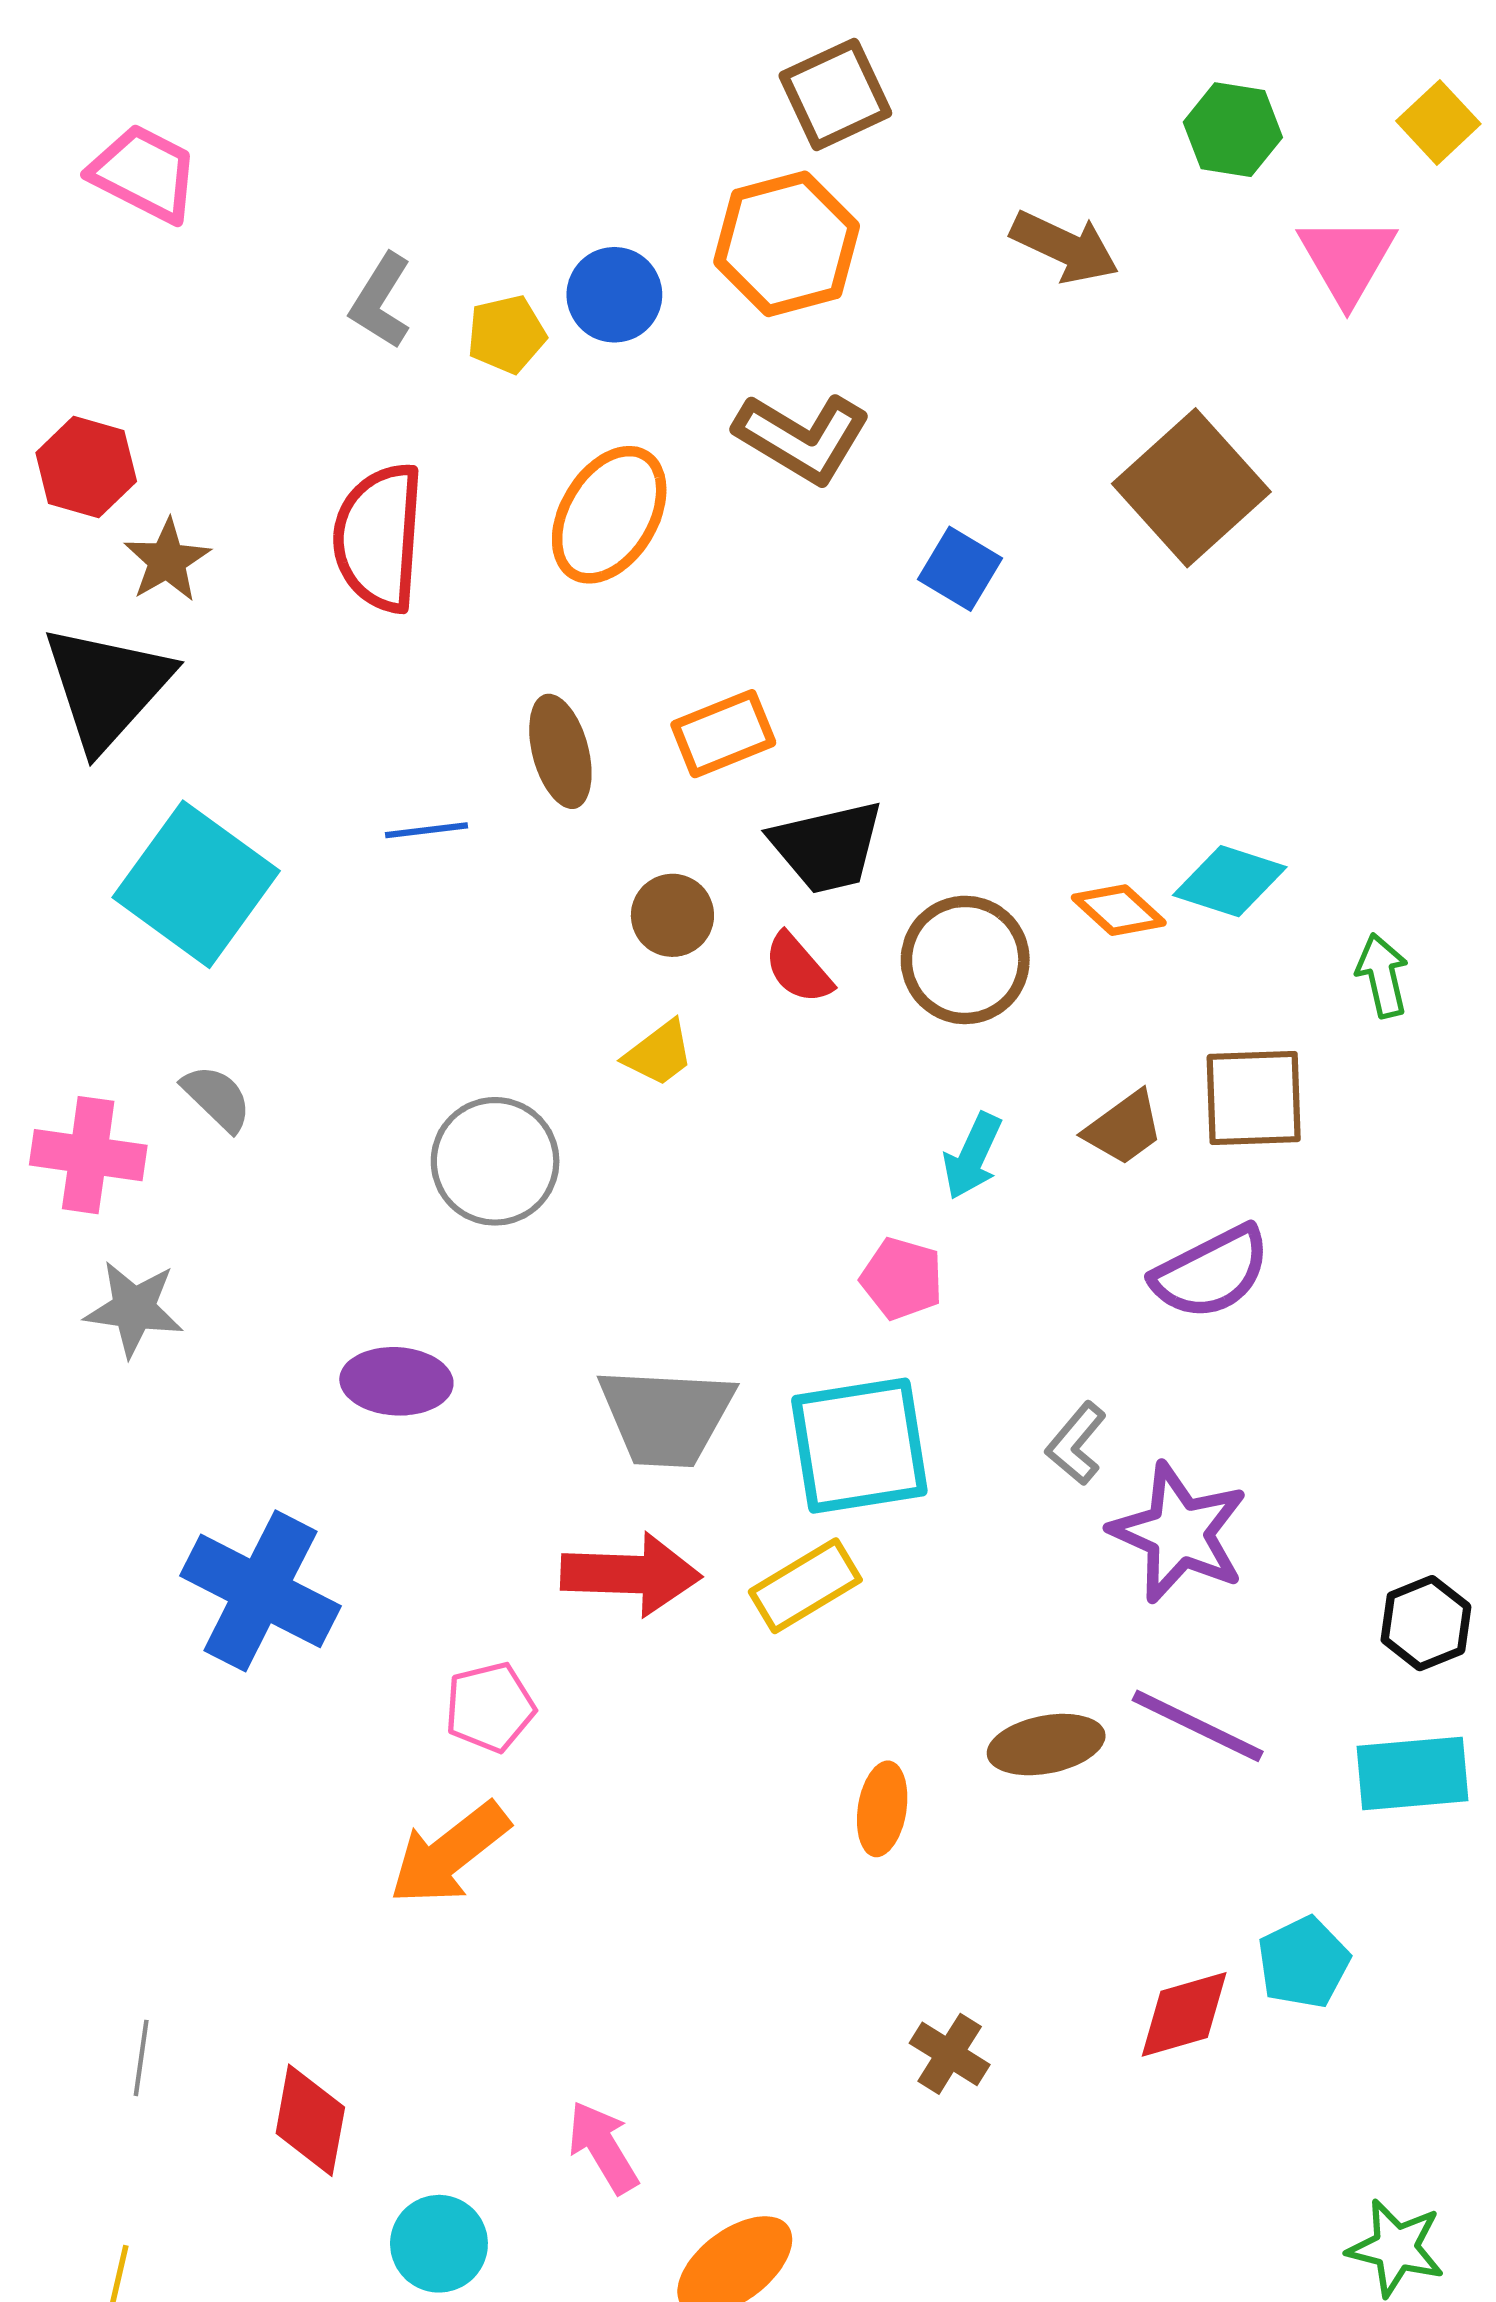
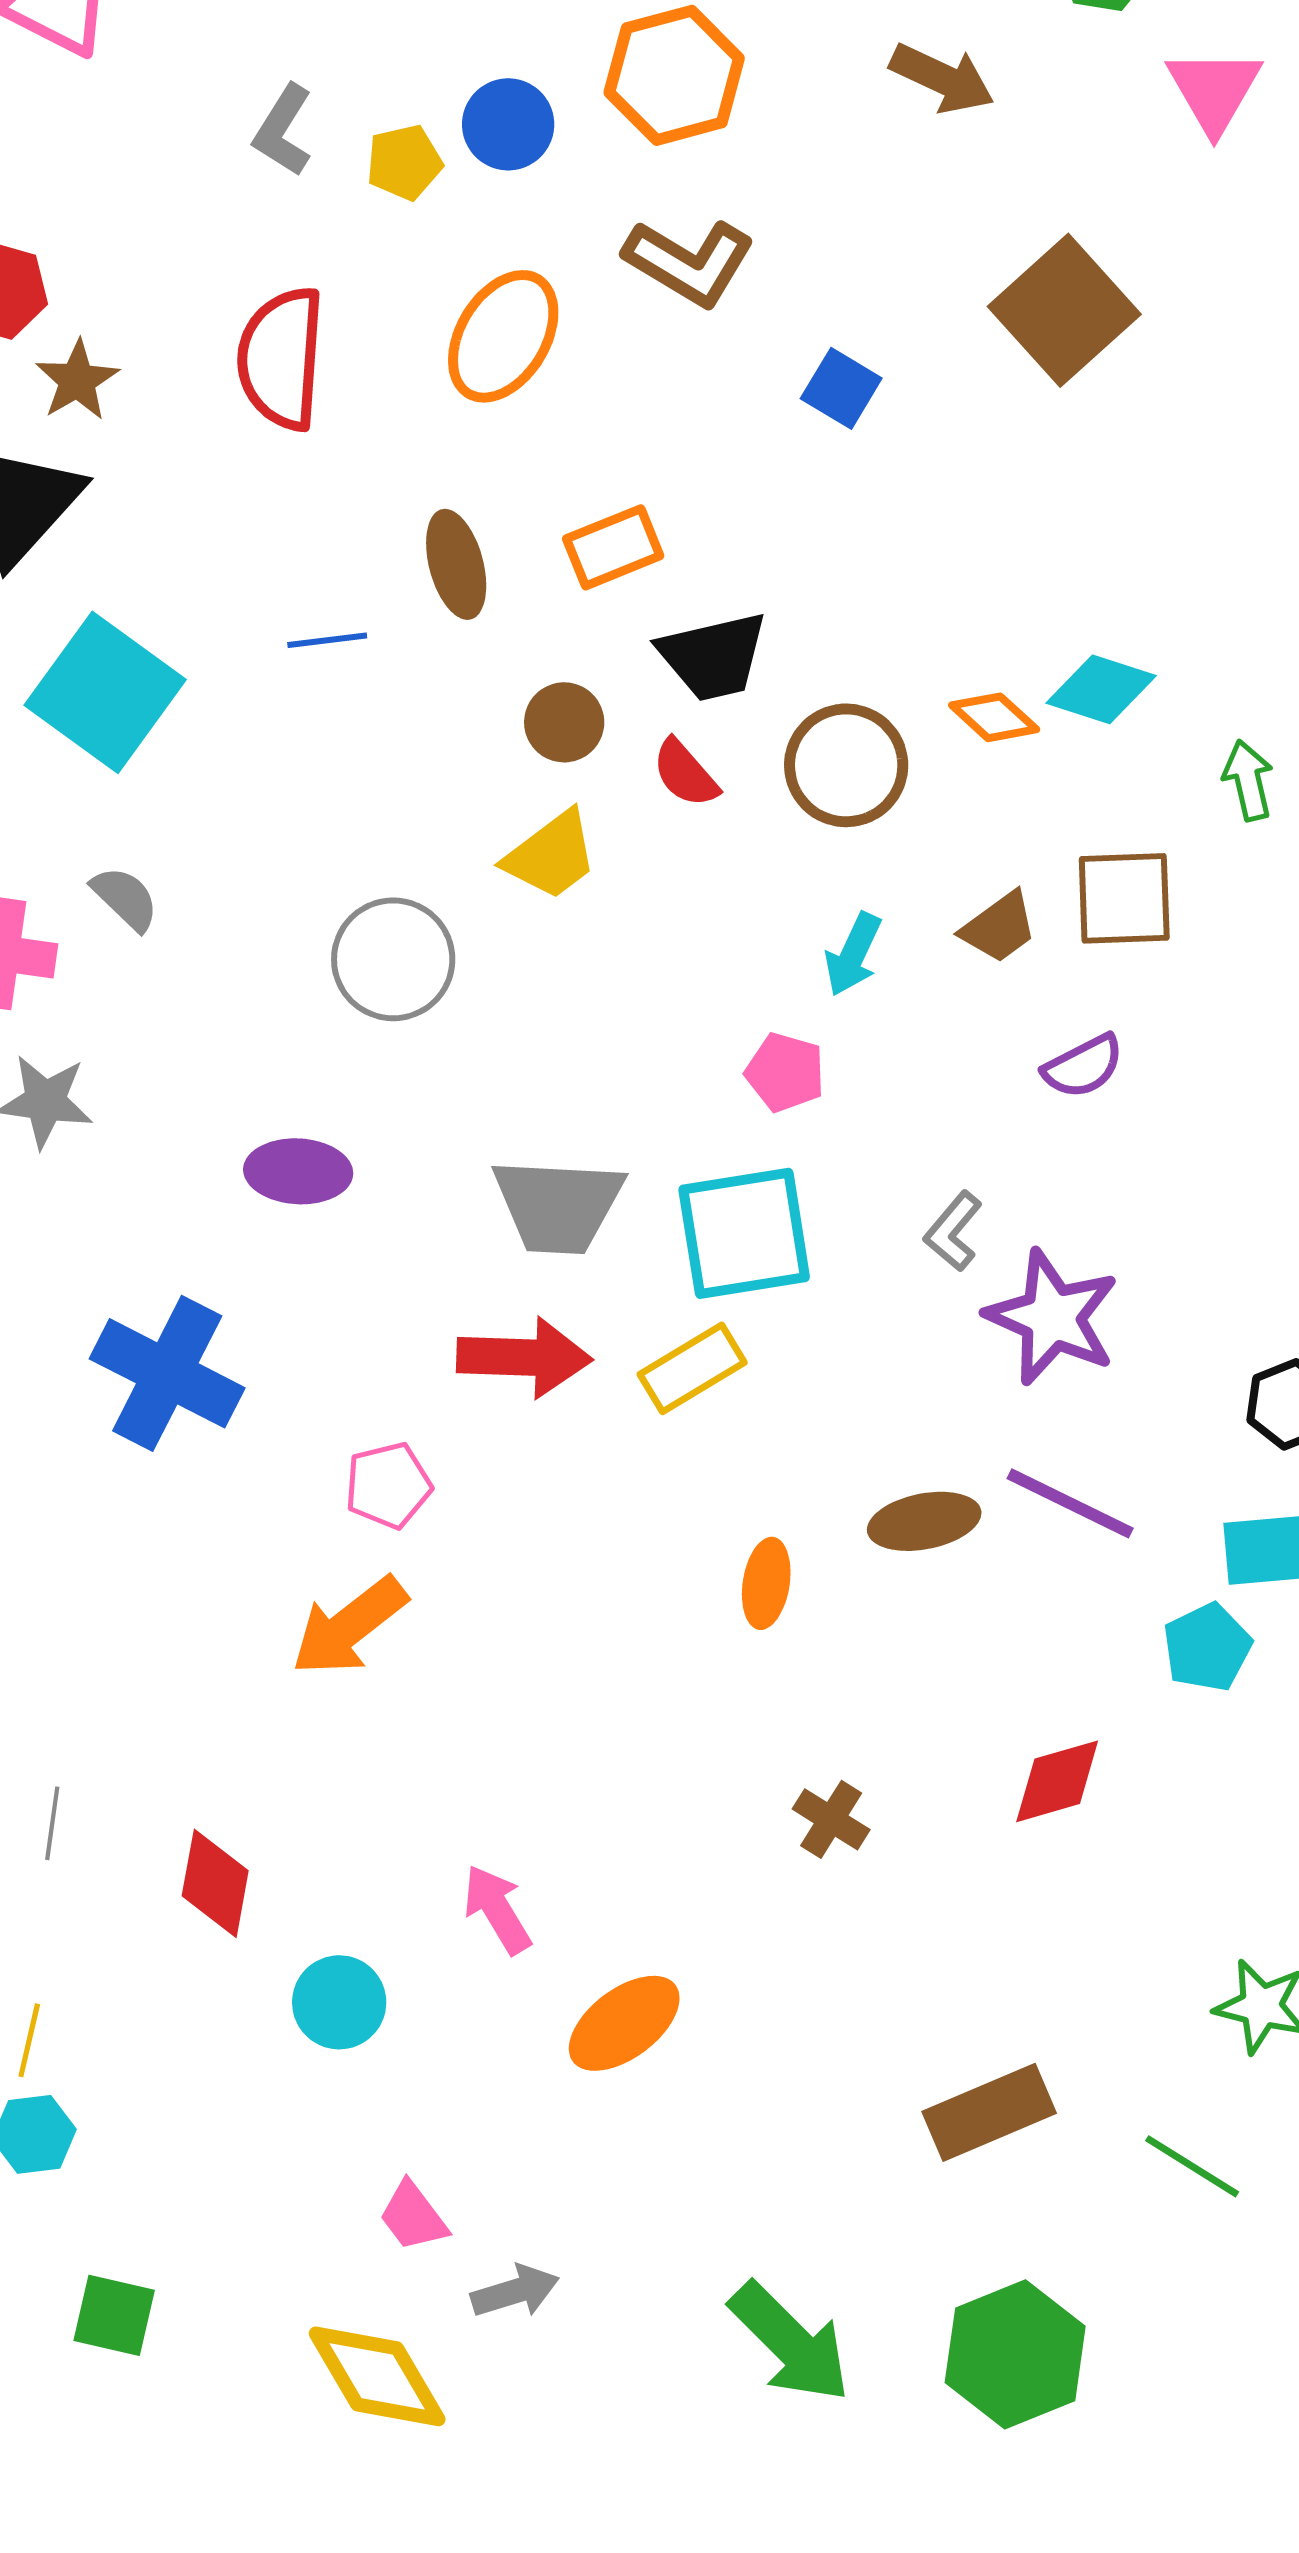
yellow trapezoid: (659, 1053) -> (551, 855), size x1.4
purple semicircle: (1211, 1272) -> (1083, 1066), size x0.7
cyan pentagon: (1303, 1962) -> (1207, 1647), moved

